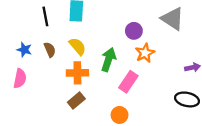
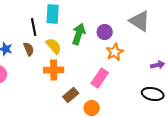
black line: (45, 16) -> (34, 27), moved
green arrow: (108, 60) -> (79, 34), moved
brown rectangle: (76, 101) -> (71, 95), moved

